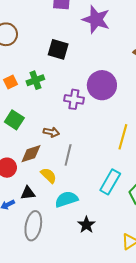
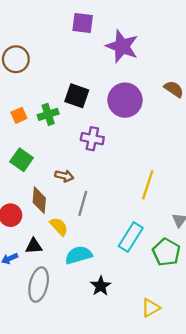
black square: (58, 49) -> (77, 96), moved
purple circle: (102, 85) -> (125, 100), moved
brown diamond: (31, 154) -> (39, 200), turned -70

